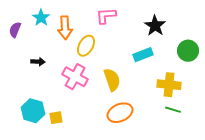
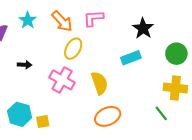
orange arrow: (65, 28) -> (62, 21), moved, turned -40
yellow cross: (169, 85) -> (175, 88), moved
green line: (173, 110) -> (161, 113), turned 35

